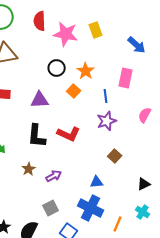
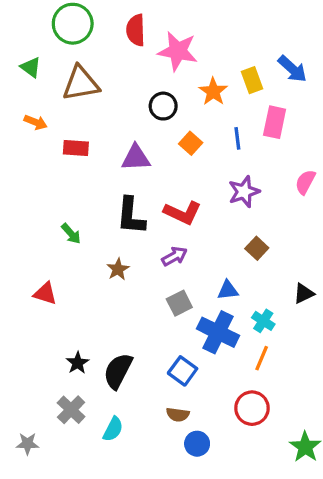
yellow rectangle: (96, 30) -> (252, 80), moved
orange star: (86, 71) -> (213, 92), moved
blue line: (106, 96) -> (237, 138), moved
purple arrow: (54, 176) -> (174, 256), moved
gray square: (51, 208) -> (179, 303), moved
cyan cross: (143, 212) -> (263, 321), moved

